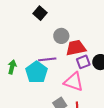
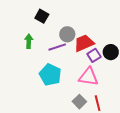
purple line: (47, 59) -> (57, 47), moved
green arrow: (12, 67) -> (29, 41), moved

